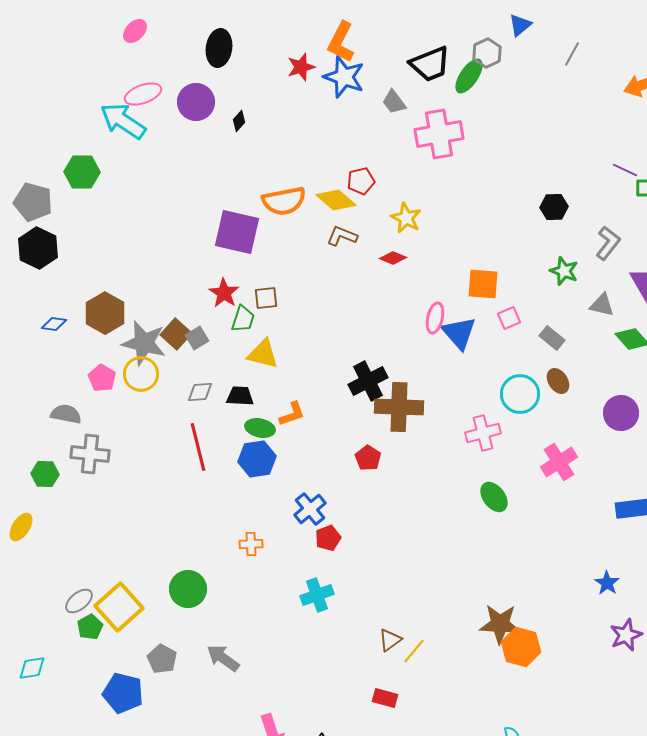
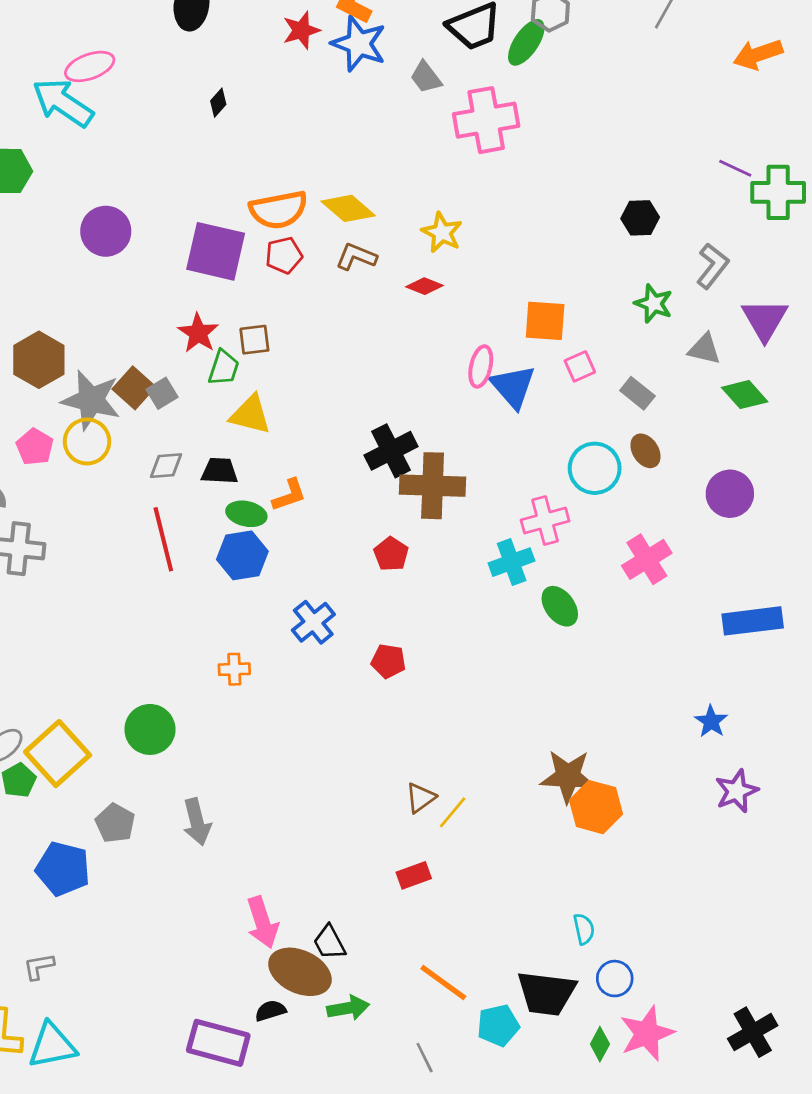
purple circle: (196, 102) -> (106, 231), moved
red pentagon: (361, 181) -> (284, 255), moved
red pentagon: (328, 538) -> (388, 661), moved, turned 30
cyan cross: (317, 595) -> (512, 562), moved
gray arrow: (223, 658) -> (197, 822), turned -140
red rectangle: (385, 698) -> (414, 875), turned -35

